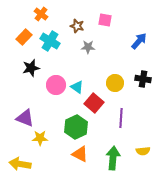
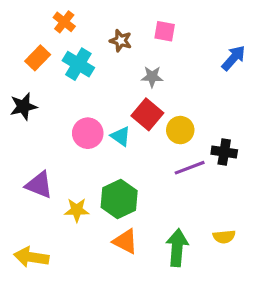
blue arrow: (139, 41) -> (234, 58), moved
gray star: (88, 47) -> (152, 77), moved
black star: (31, 68) -> (23, 107), moved
black cross: (143, 79) -> (224, 152), moved
red square: (94, 103) -> (147, 114), moved
purple line: (121, 118) -> (190, 168), moved, turned 66
yellow star: (40, 138) -> (77, 210), moved

